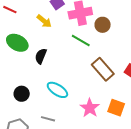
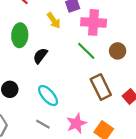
brown circle: (103, 25) -> (118, 51), moved
green ellipse: (17, 43) -> (20, 35), turned 50
gray line: (48, 119) -> (43, 124), moved

